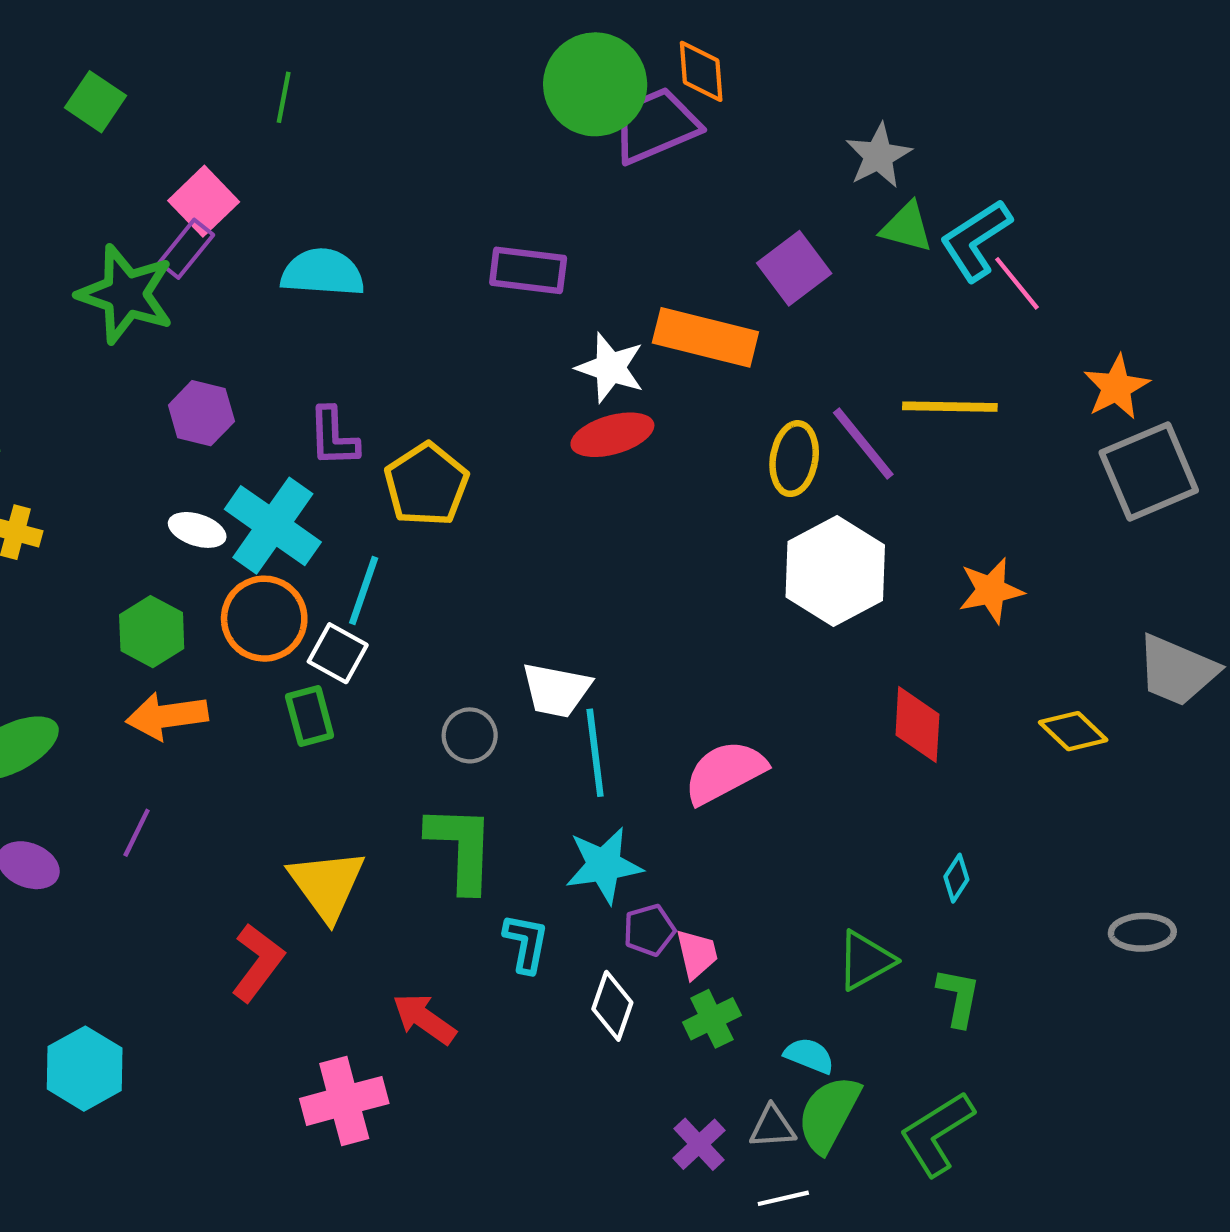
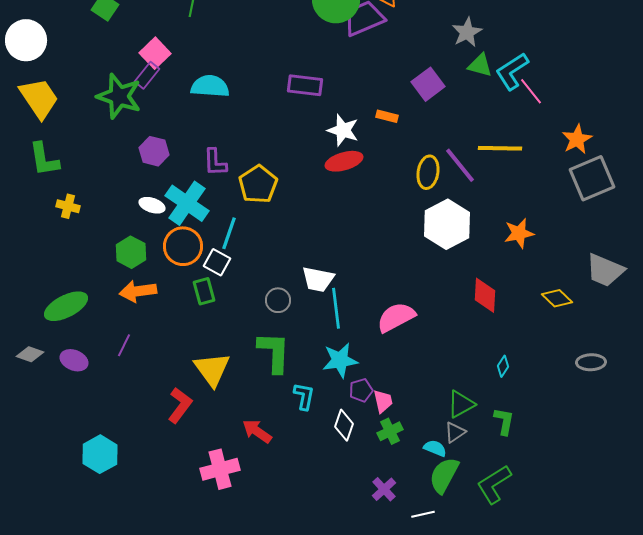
orange rectangle: (705, 337) -> (387, 116), size x0.5
gray ellipse: (1142, 932) -> (591, 362), moved
gray triangle: (772, 1127) -> (455, 432), moved, turned -30

